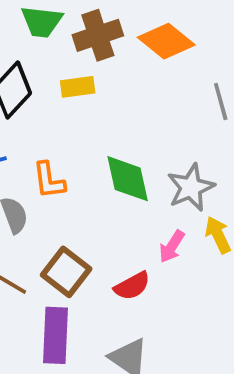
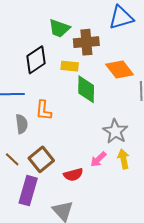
orange diamond: (166, 41) -> (120, 69), moved
green diamond: (128, 179) -> (86, 89), moved
gray star: (191, 187) -> (115, 131), turned -30

